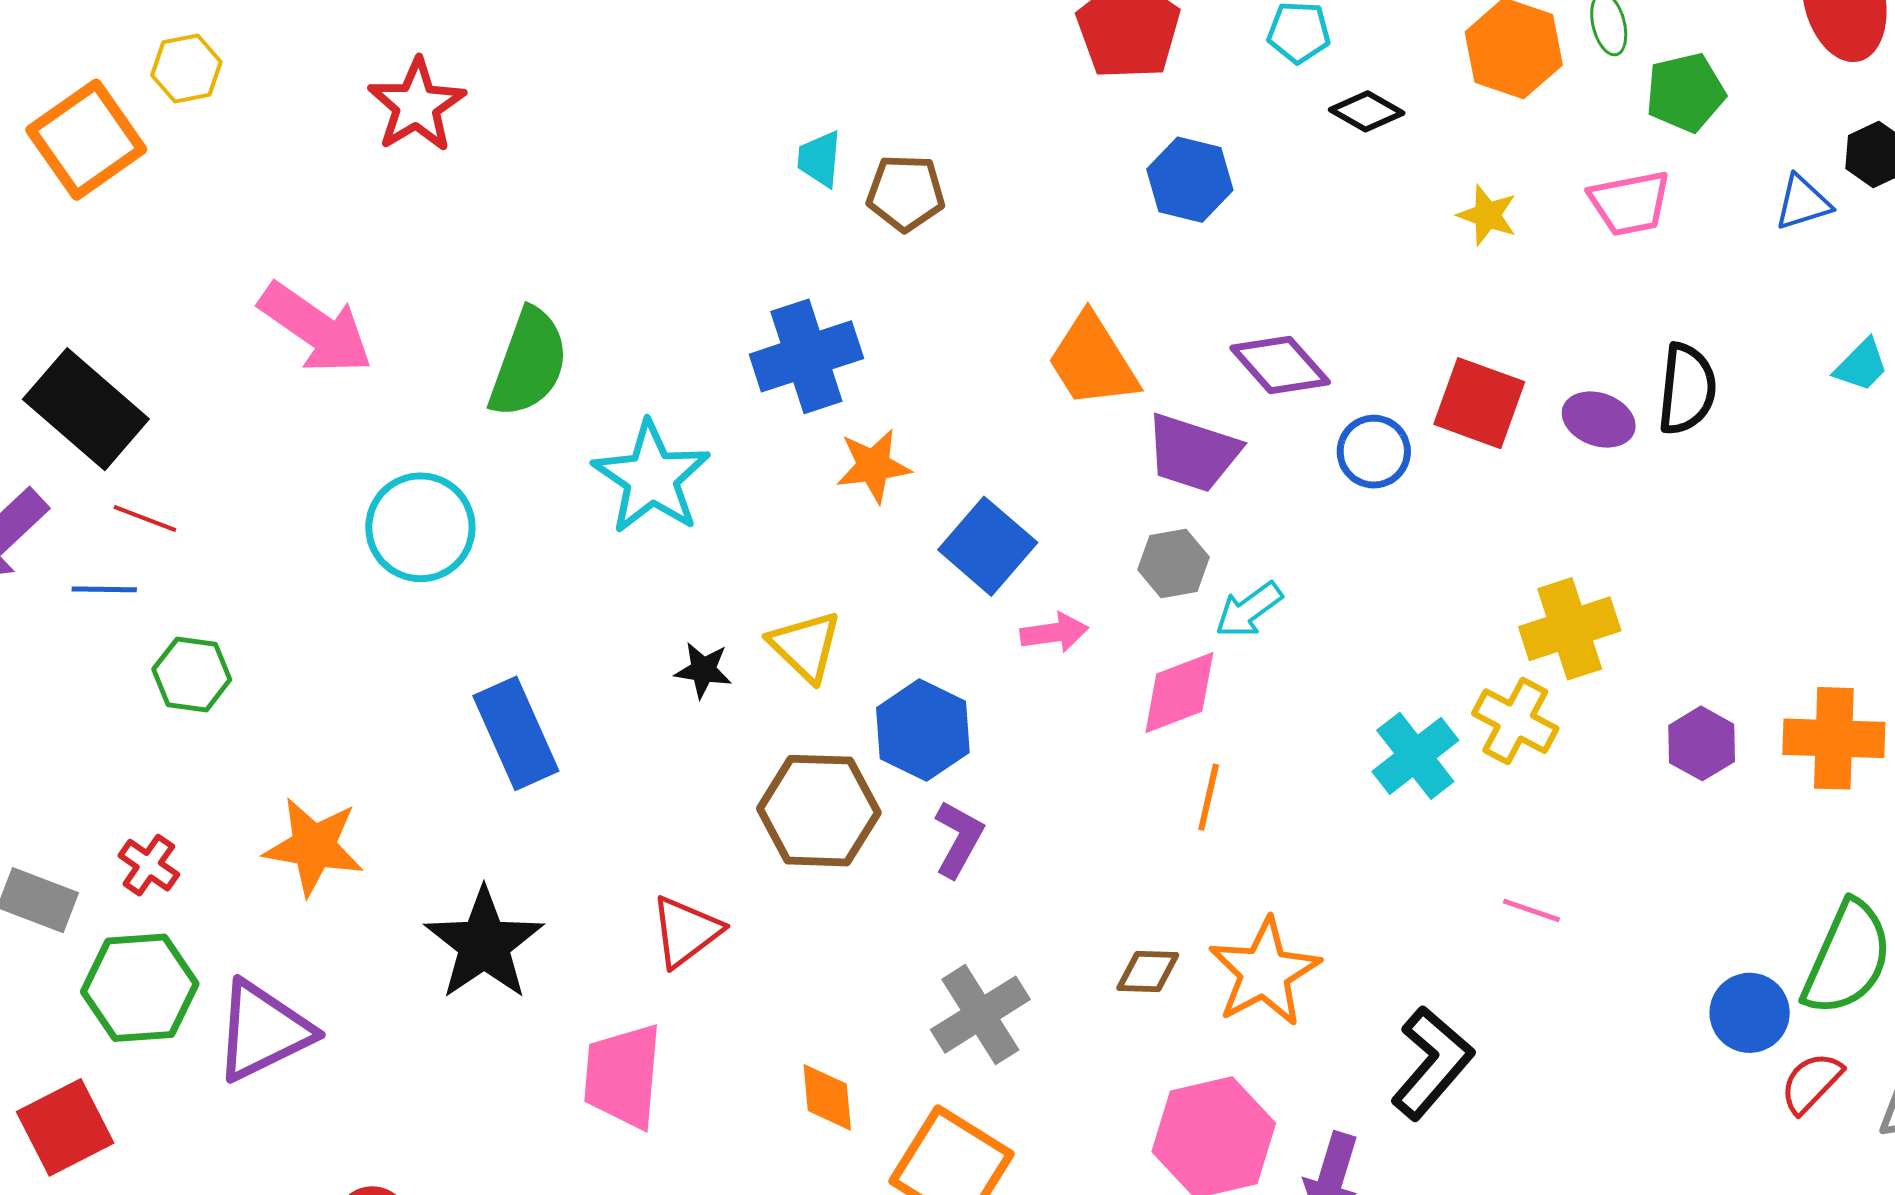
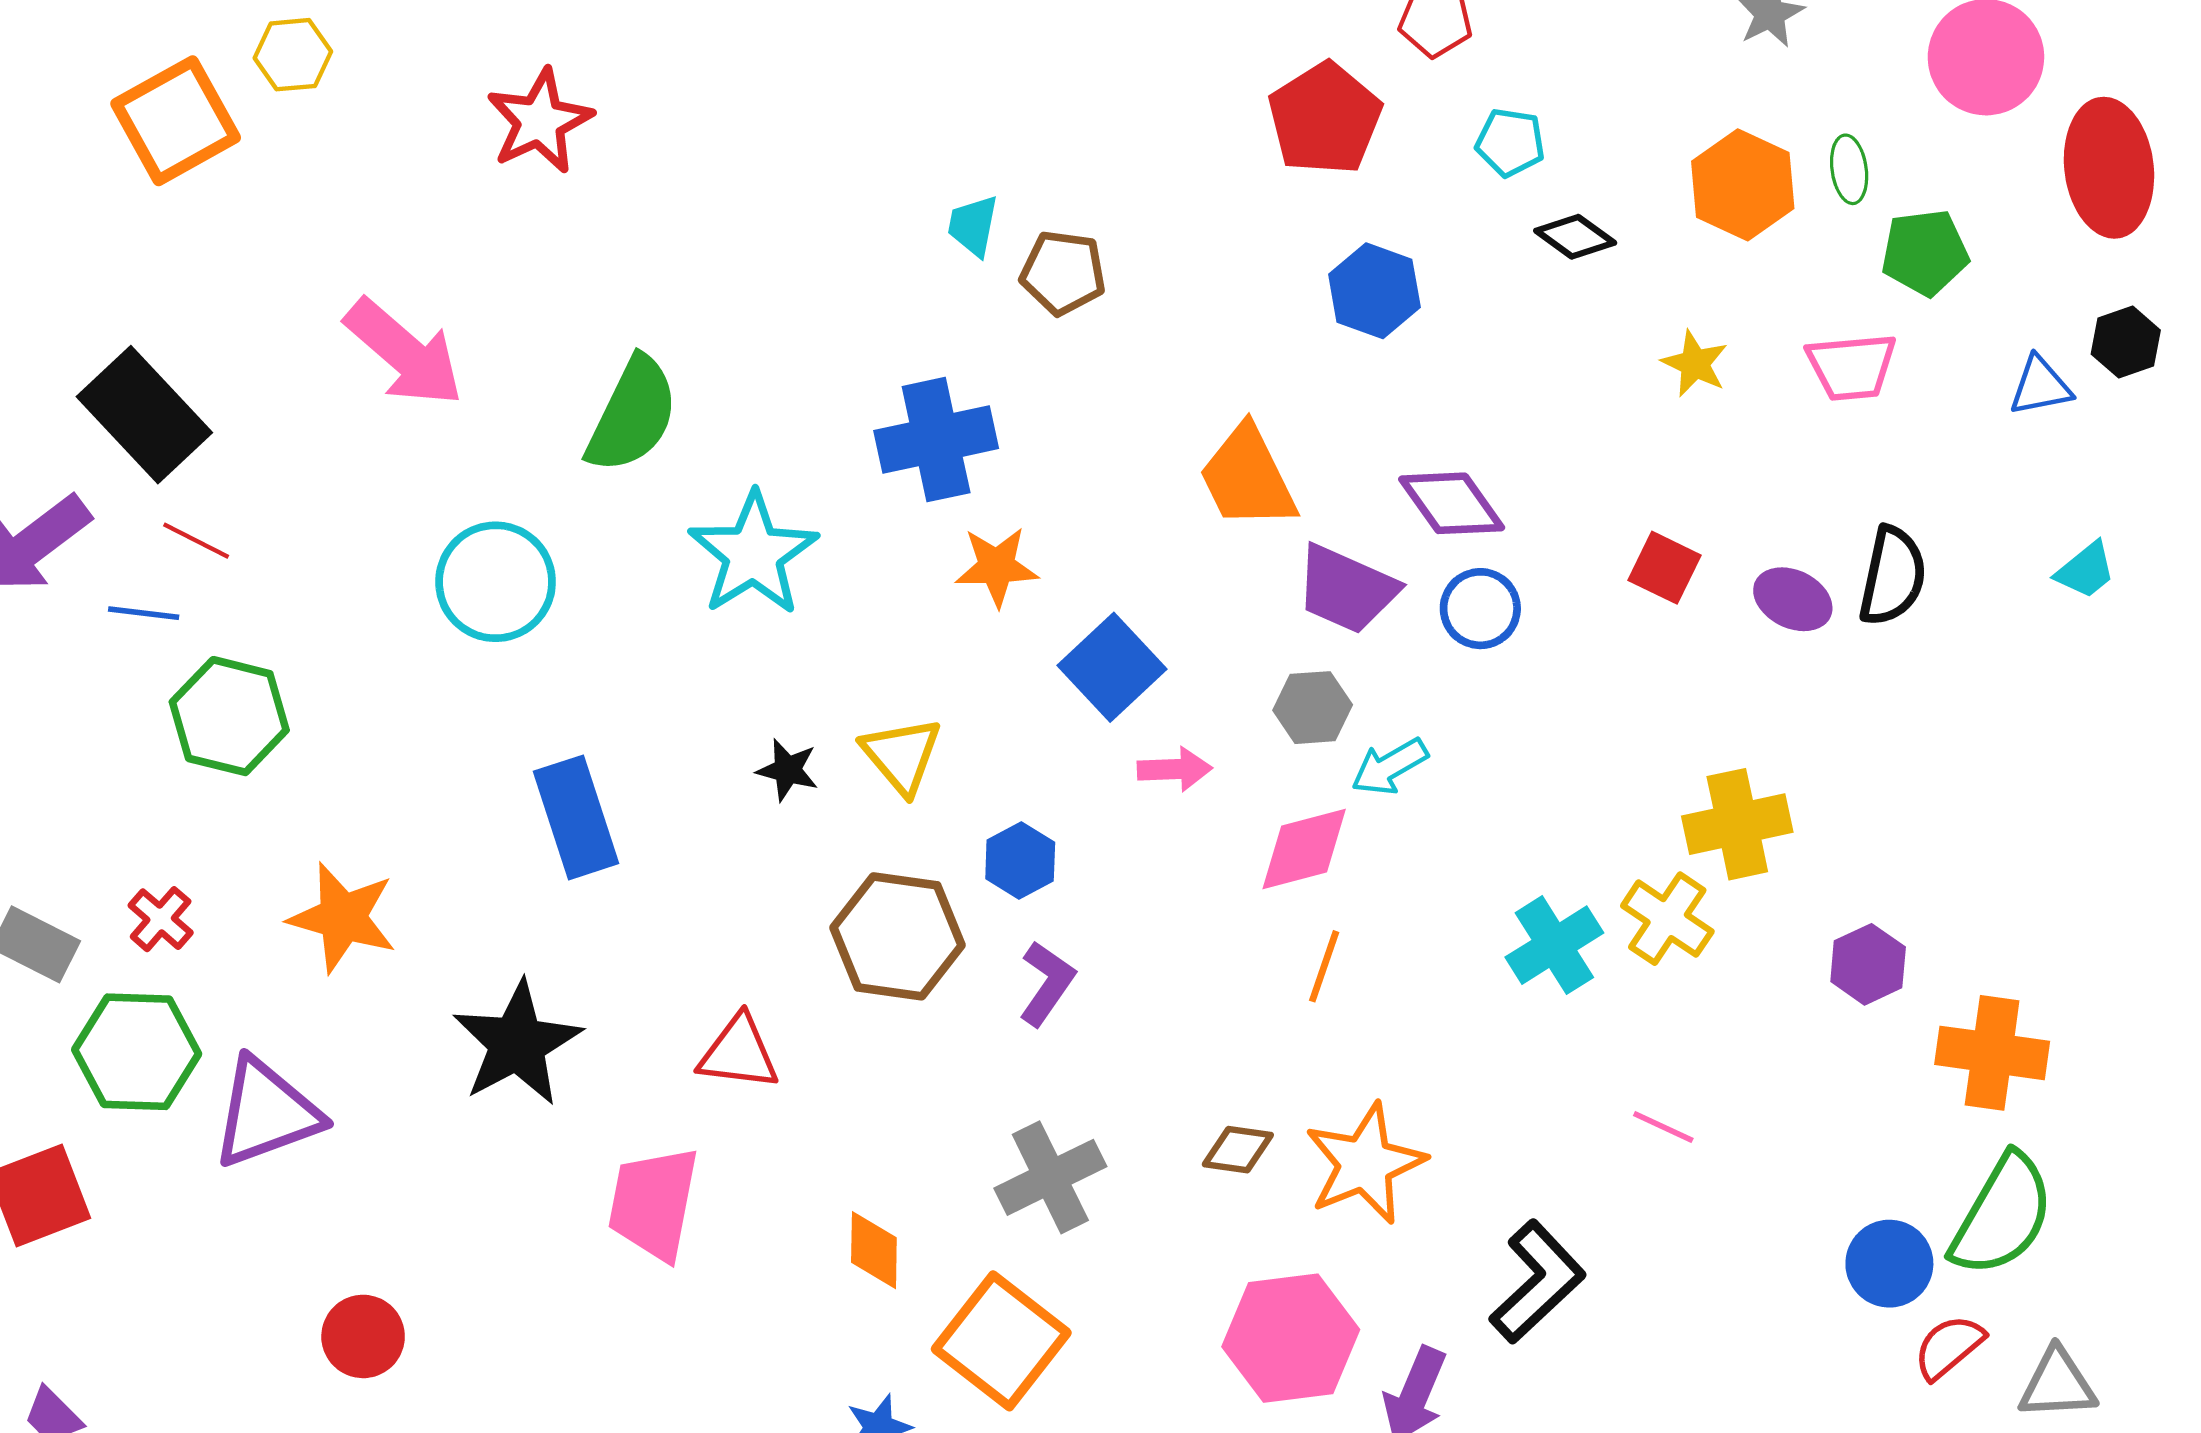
red square: (1479, 403) -> (1664, 568), size x0.7
blue circle: (1374, 452) -> (1480, 609), moved
green hexagon: (192, 674) -> (229, 716), size x1.4
blue hexagon: (923, 730) -> (1020, 860), size x0.7
orange cross: (1834, 738) -> (1992, 1053), moved
red triangle: (686, 931) -> (739, 1053), turned 38

